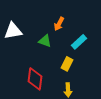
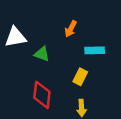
green triangle: (45, 41) -> (42, 54), moved
cyan rectangle: (79, 42) -> (95, 50), turned 42

